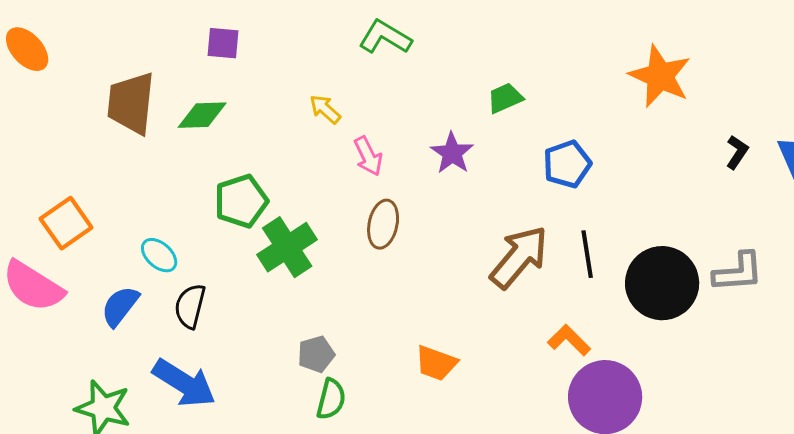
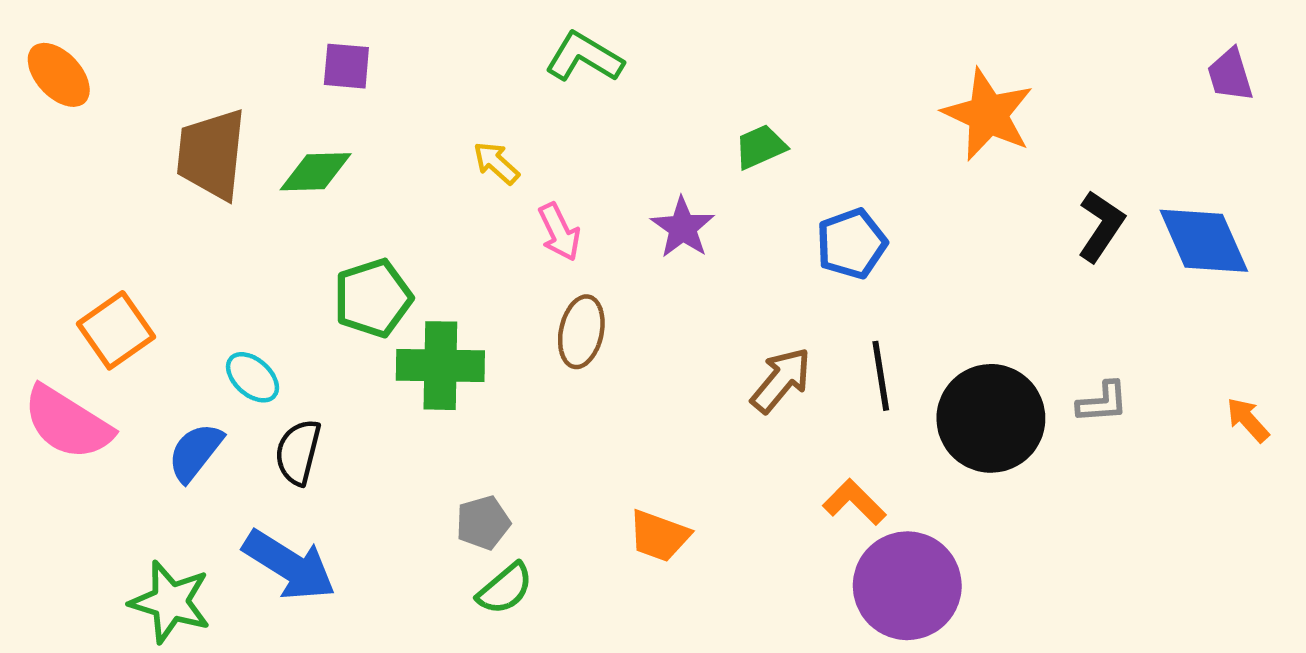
black L-shape: (737, 152) -> (1101, 226), size x1.4
green cross: (287, 247) -> (440, 366), turned 34
brown arrow: (519, 257) -> (781, 380), size x0.7
gray L-shape: (738, 272) -> (1102, 402), size x0.7
green semicircle: (331, 399) -> (505, 589), turned 36

